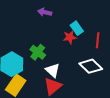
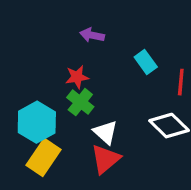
red star: (70, 37) -> (77, 77), moved

